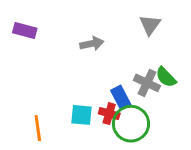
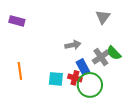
gray arrow: (92, 44) -> (73, 45), moved
gray cross: (147, 83) -> (101, 57), turned 30
orange line: (38, 128) -> (20, 71), moved

